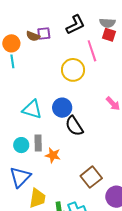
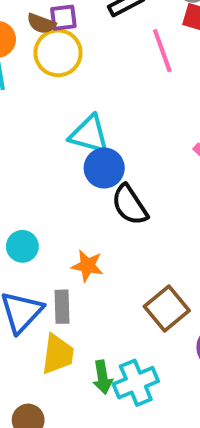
yellow circle: (73, 70) -> (58, 53), moved
cyan triangle: (32, 109) -> (89, 134), moved
gray rectangle: (38, 143) -> (62, 307), moved

